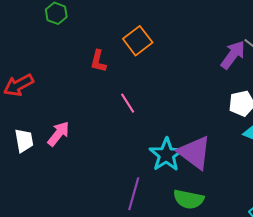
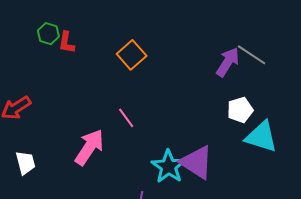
red L-shape: (98, 61) -> (66, 42), moved
pink arrow: (58, 134) -> (89, 147), moved, size x1.4

